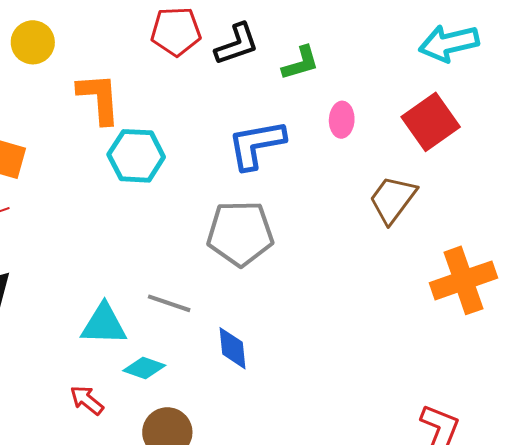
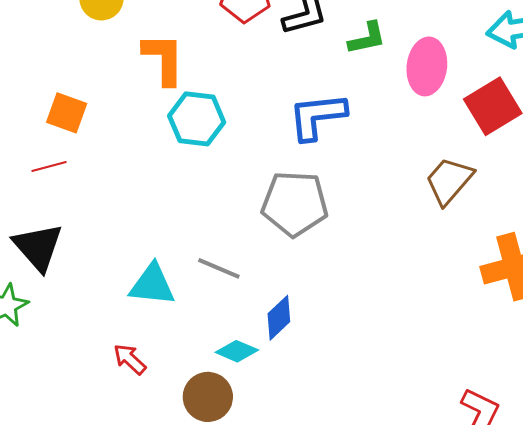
pink ellipse: (342, 120) -> (427, 66), moved, size x1.6
blue diamond: (233, 348) -> (279, 318), turned 48
cyan diamond: (144, 368) -> (237, 351), moved

